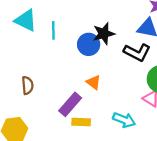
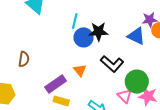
cyan line: (53, 30) -> (75, 21), moved
black L-shape: (137, 52) -> (112, 64), moved

